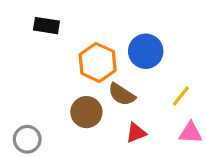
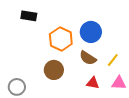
brown semicircle: (122, 94) -> (88, 58), moved
red triangle: (136, 133) -> (93, 83), moved, turned 32

